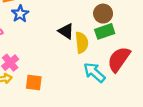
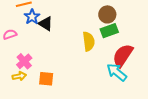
black triangle: (66, 31) -> (46, 24), moved
cyan arrow: (94, 72) -> (117, 72), moved

